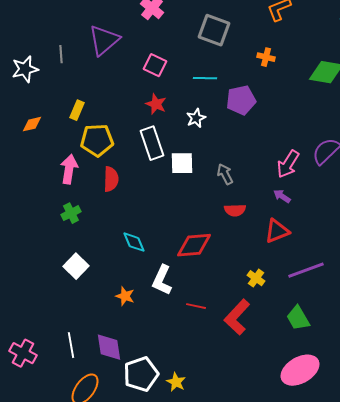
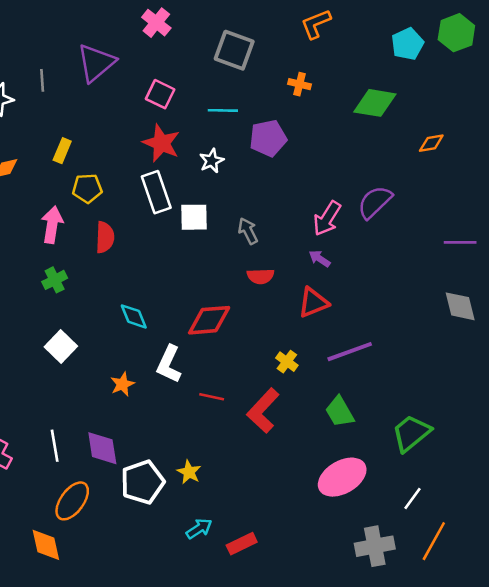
red star: (156, 104) -> (161, 143), size x1.4
yellow pentagon: (97, 140) -> (87, 188), size x0.7
orange star: (125, 296) -> (122, 384), turned 30
yellow star: (176, 382) -> (189, 472), moved

